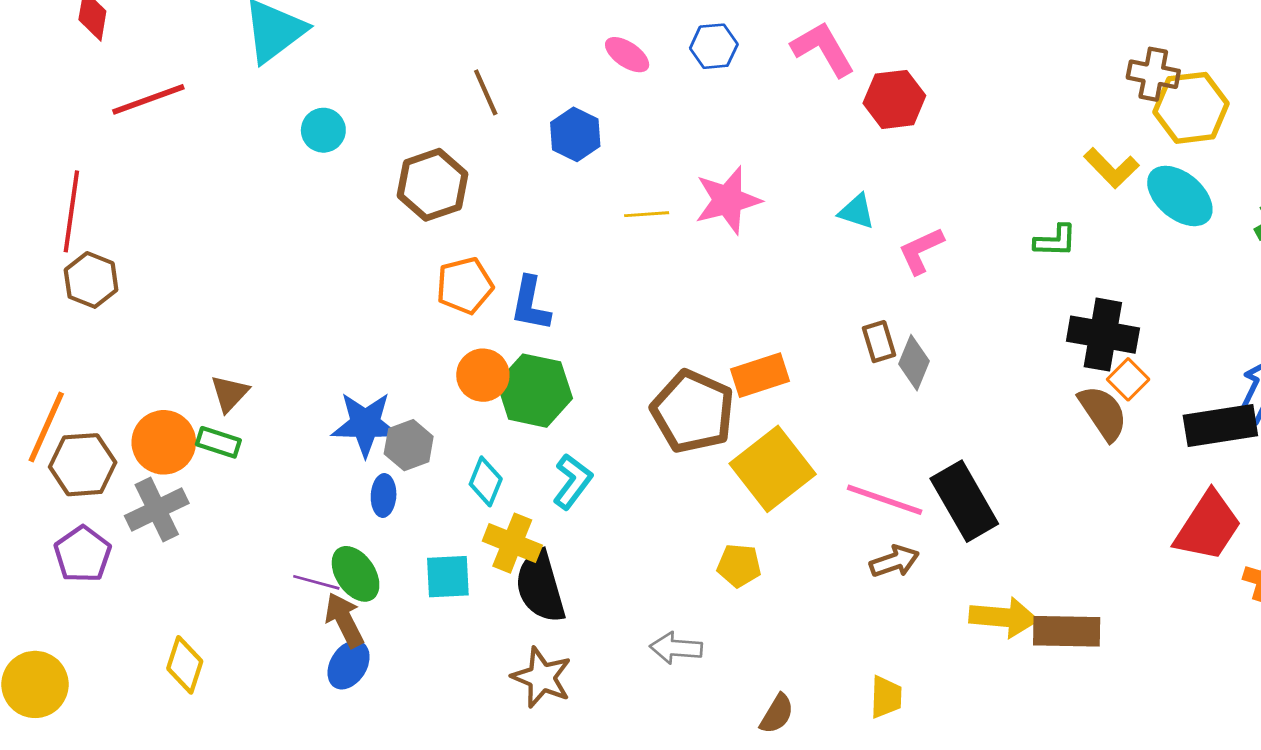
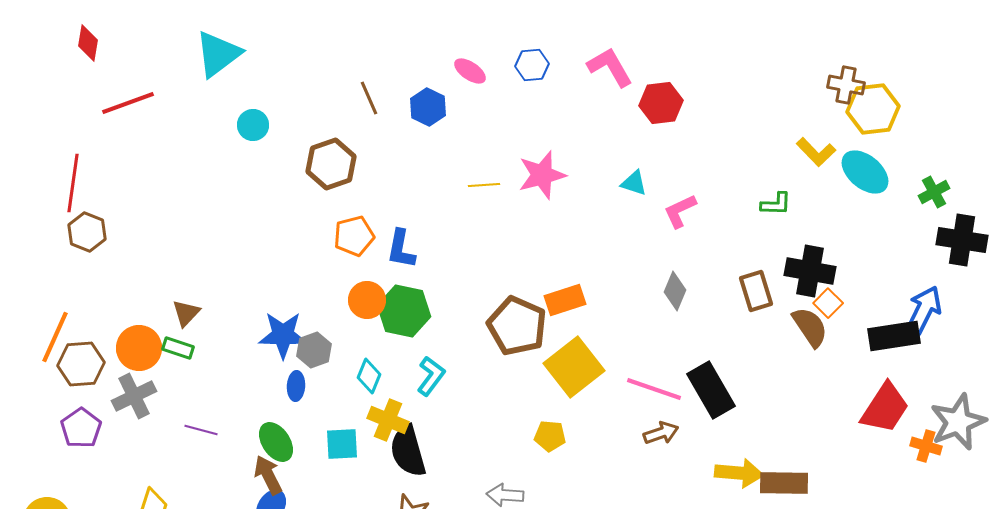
blue hexagon: (575, 134) -> (428, 107), moved
brown rectangle: (879, 342) -> (756, 291), moved, size x1.4
purple line: (316, 582) -> (201, 430), moved

